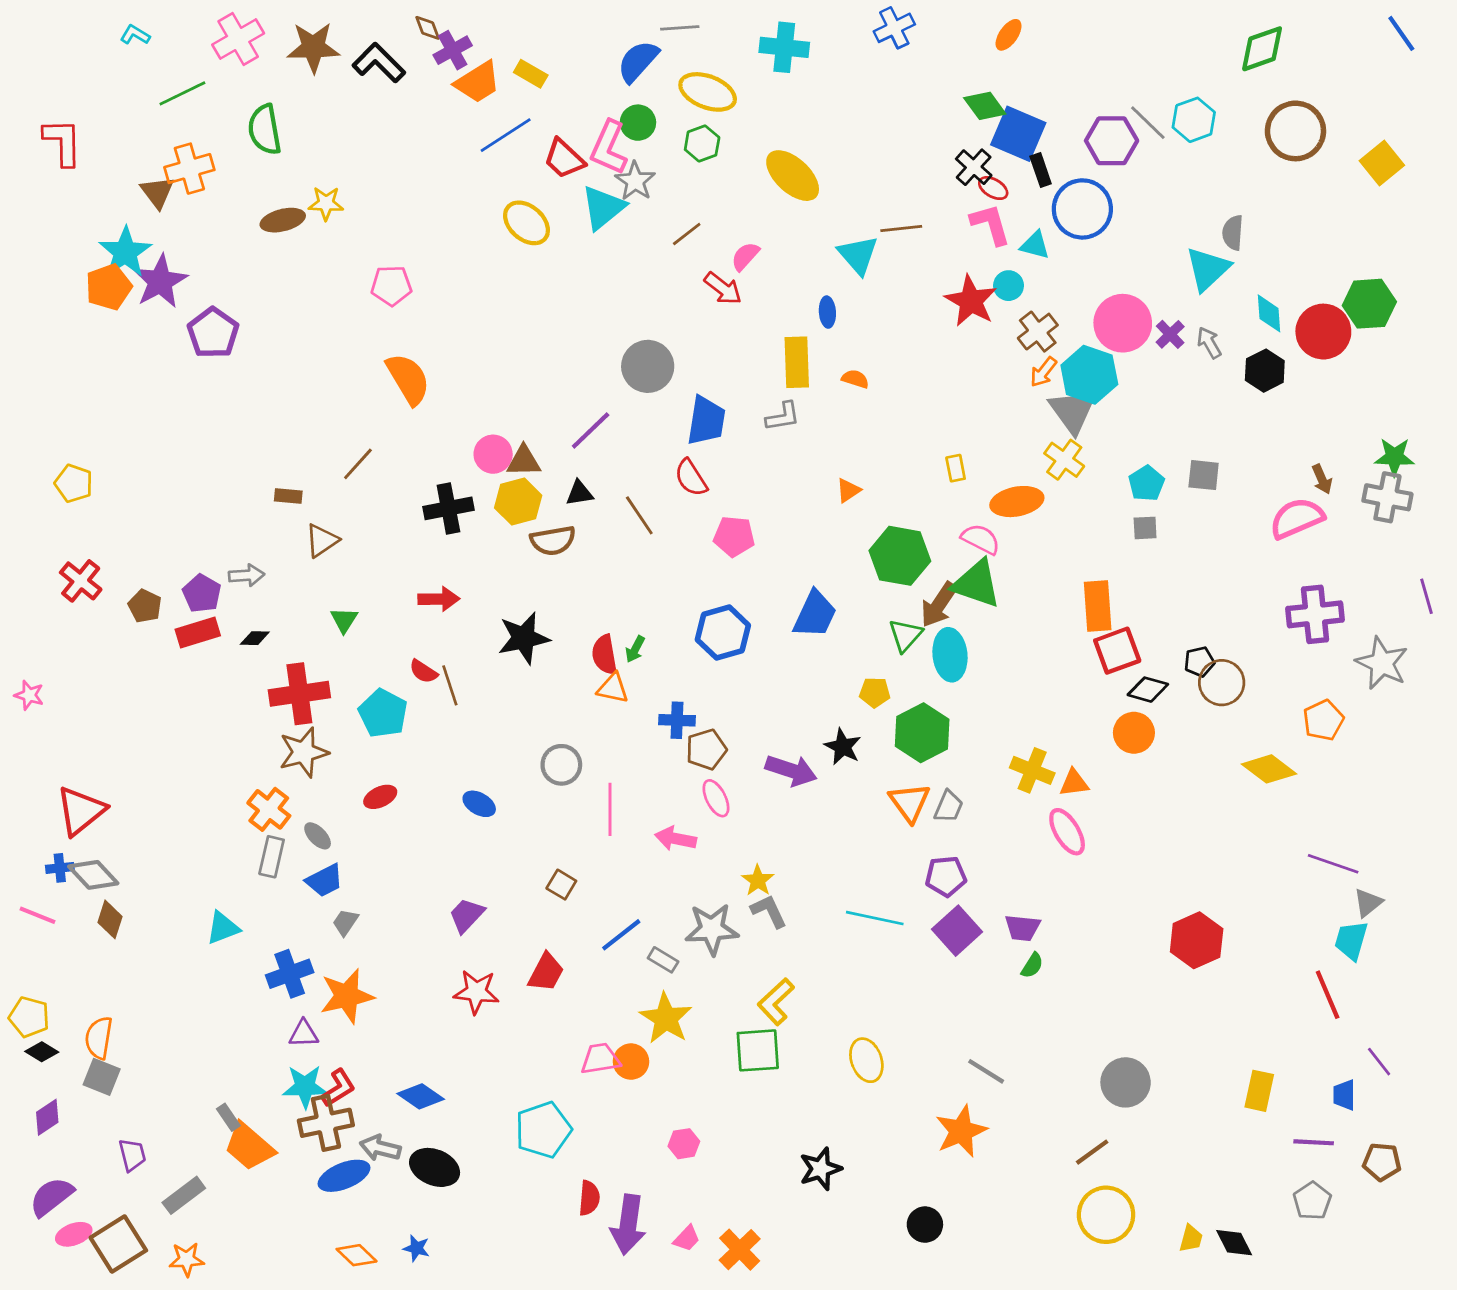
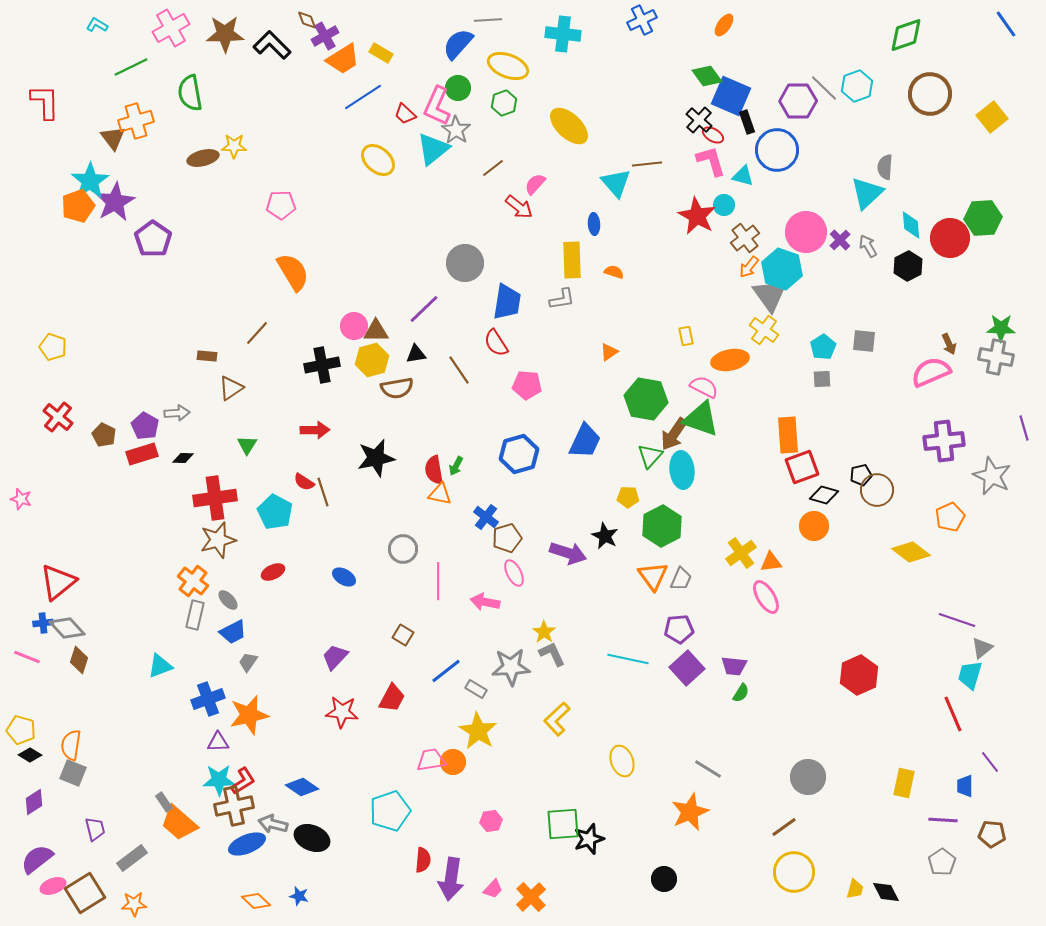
red trapezoid: (564, 159) -> (405, 114), size x0.7
blue cross: (677, 720) -> (486, 517), turned 35
yellow cross: (1032, 770) -> (741, 553), turned 32
green square: (758, 1050) -> (563, 824), moved

